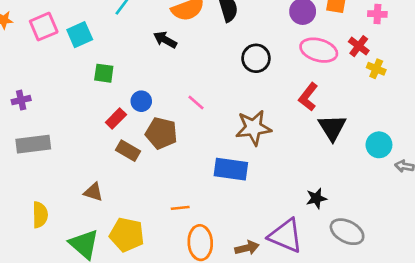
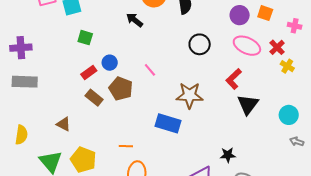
purple cross: (21, 100) -> (21, 48), size x1.5
cyan circle: (379, 145) -> (289, 115), moved

